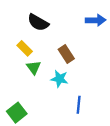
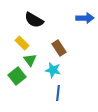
blue line: (79, 105) -> (58, 93), moved
green square: (17, 113) -> (17, 76), moved

